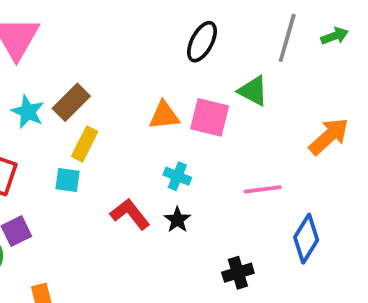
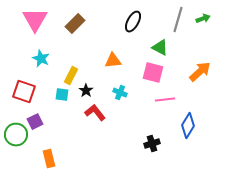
brown rectangle: (71, 102) -> (75, 24), moved
pink square: (210, 117) -> (153, 73), moved
black star: (177, 220) -> (86, 91), moved

